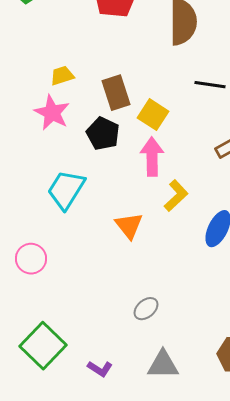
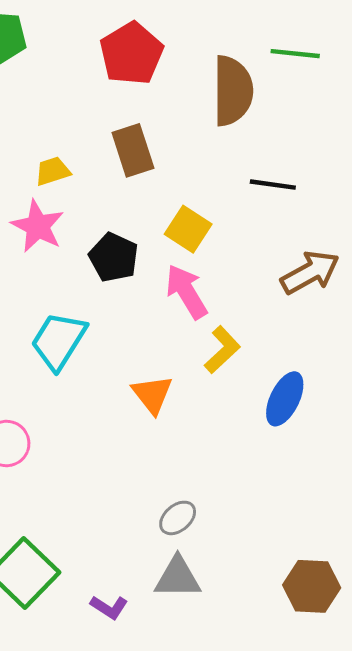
brown rectangle: (116, 93) -> (133, 150), moved
pink arrow: (152, 157) -> (187, 292), turned -30
gray triangle: (163, 365) -> (178, 577), moved

